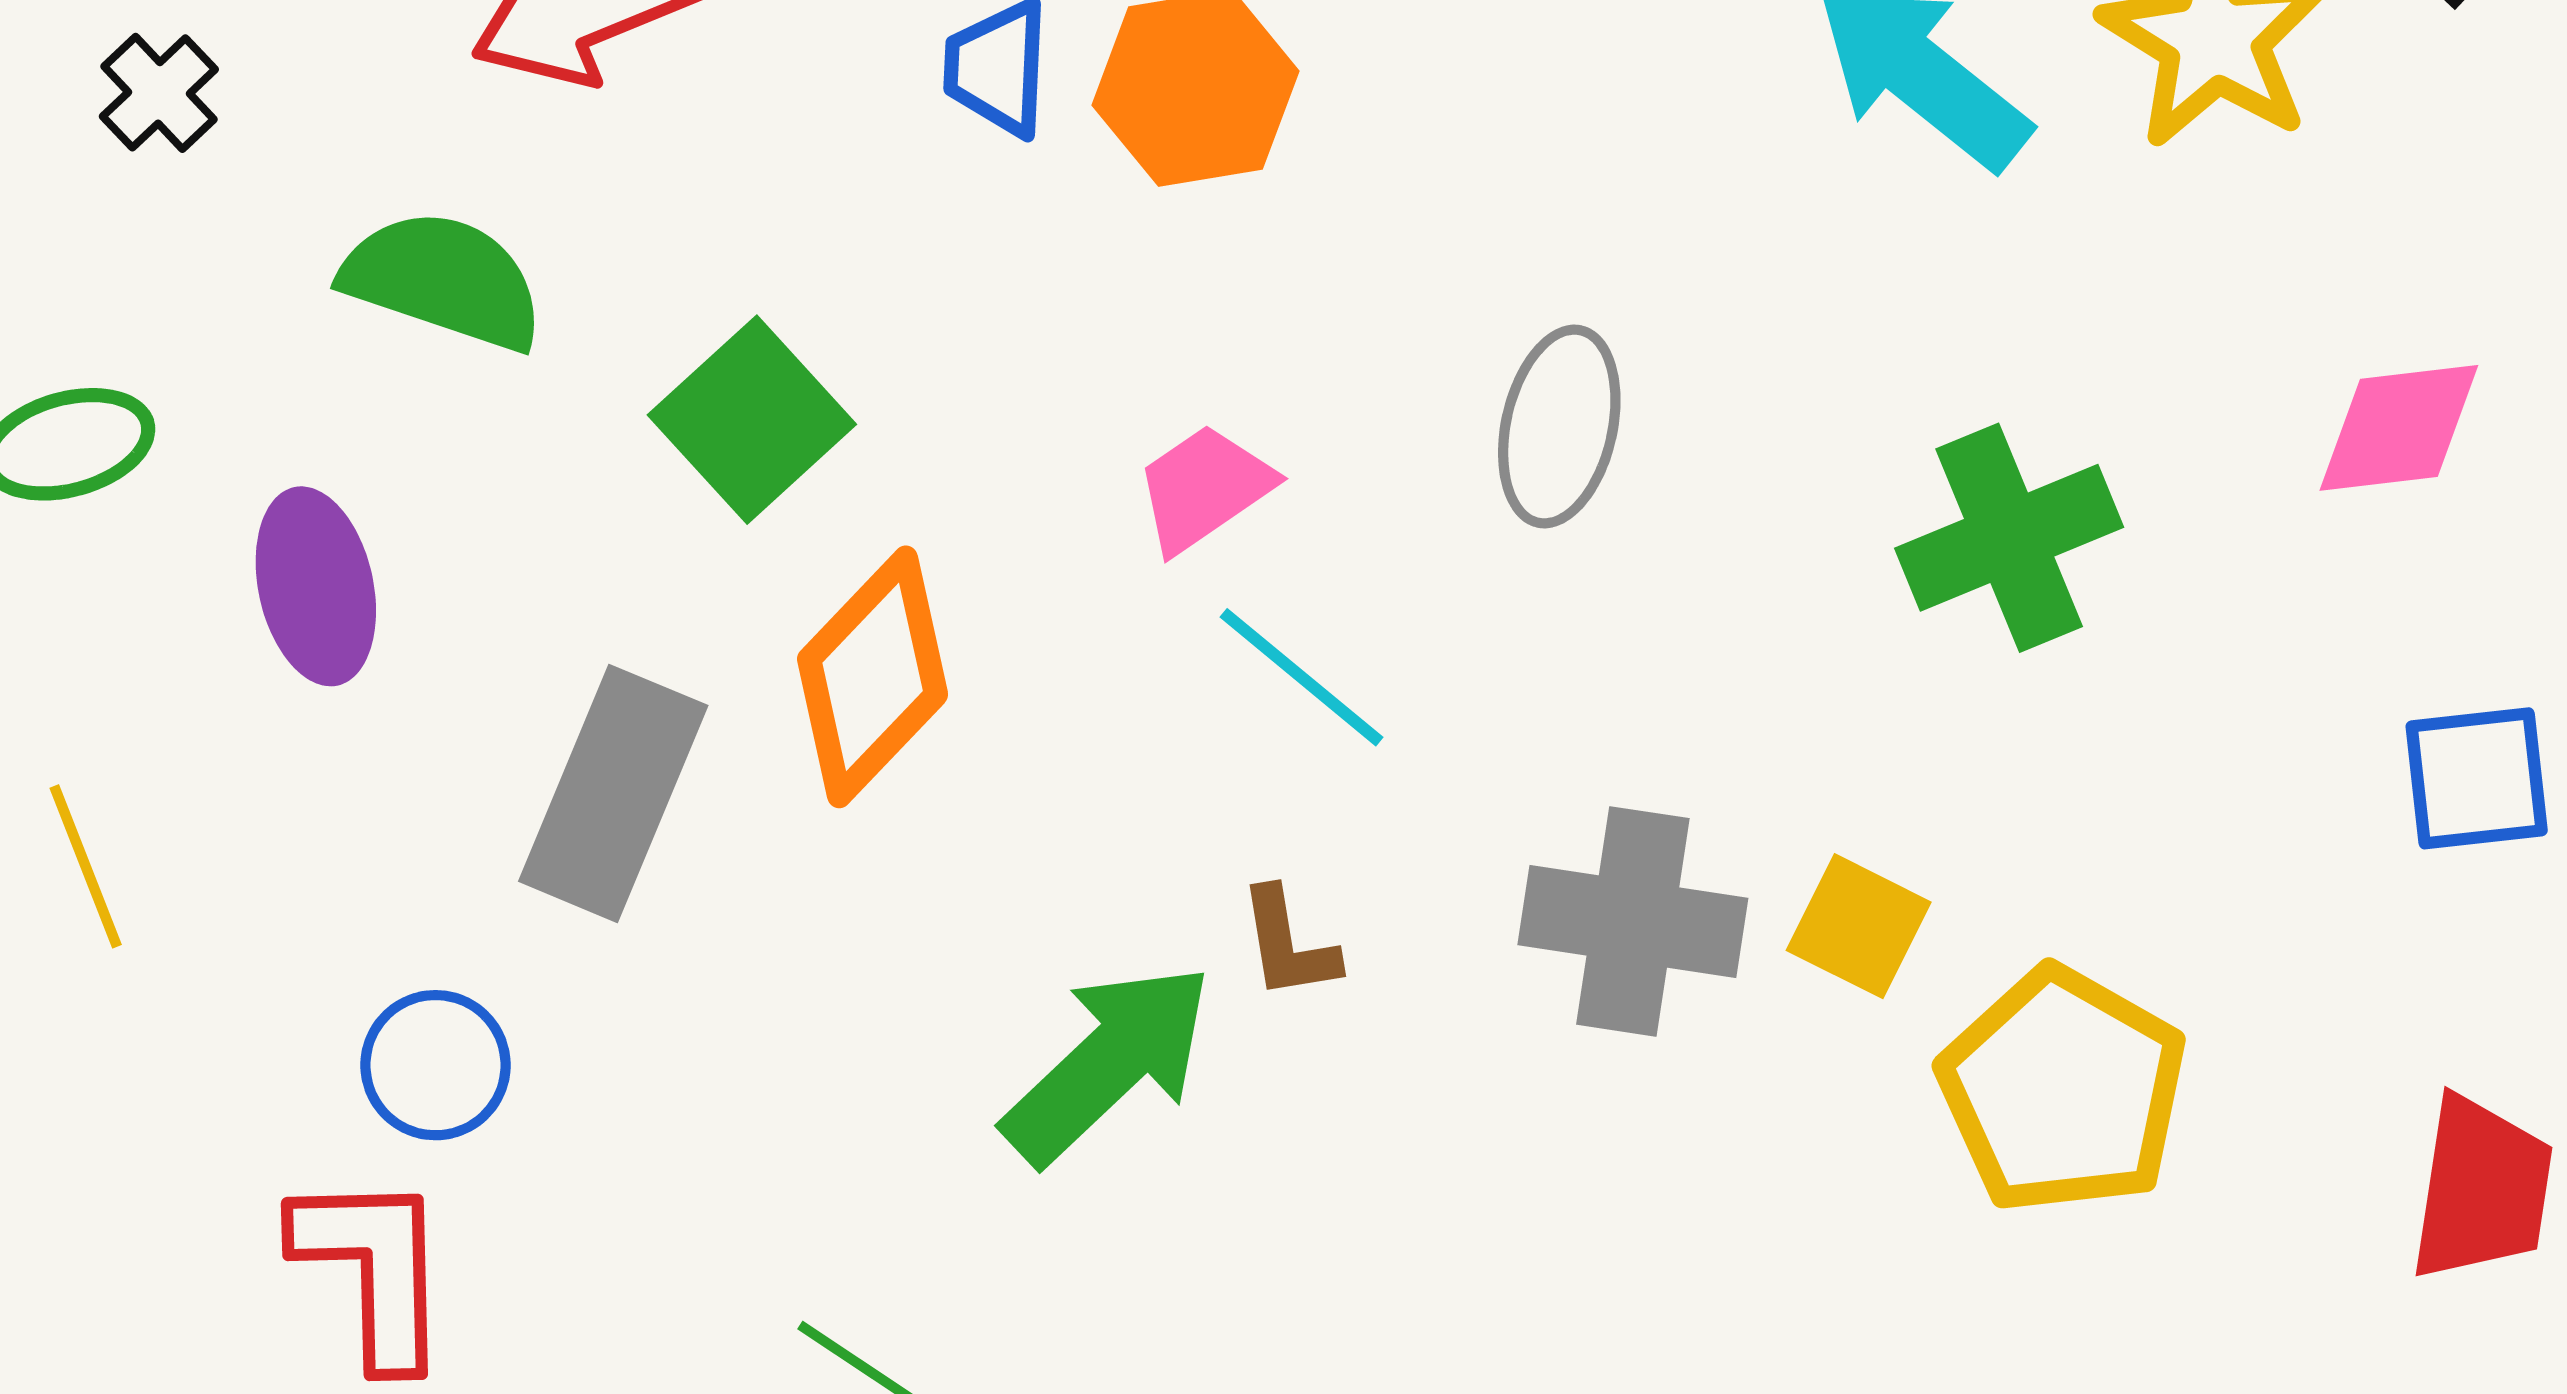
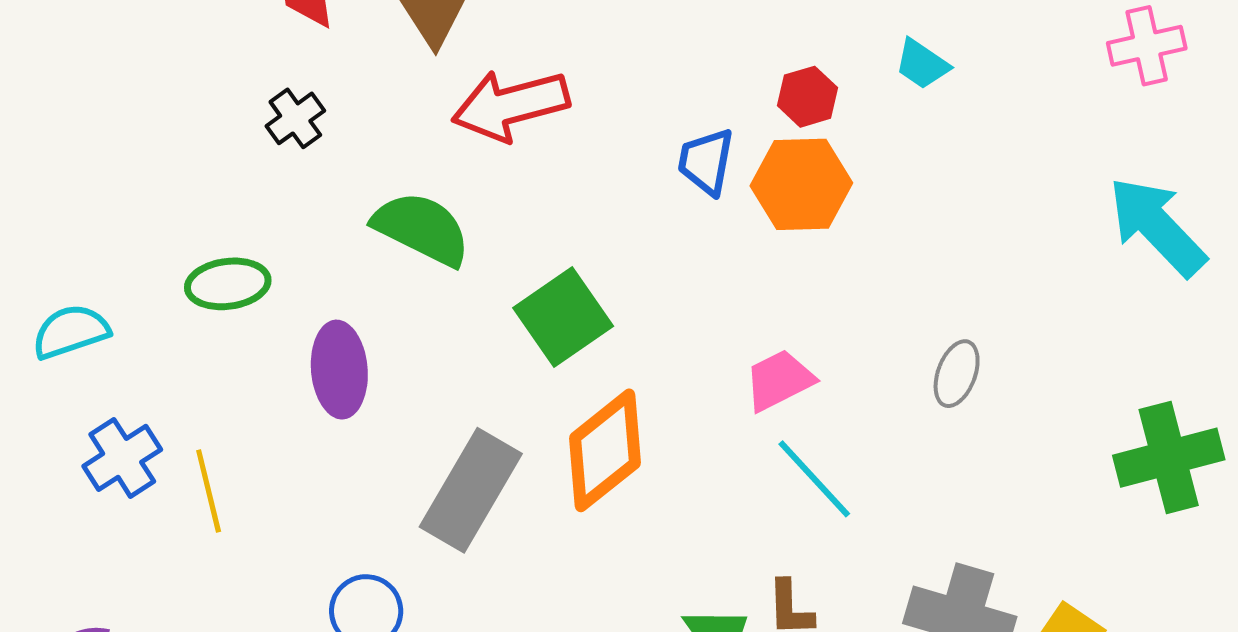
gray ellipse: (1559, 427) -> (957, 374), size x0.7

